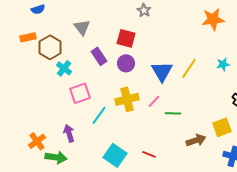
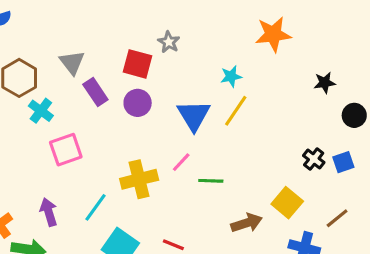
gray star: (144, 10) -> (169, 42), moved
gray triangle: (82, 27) -> (72, 62), moved
cyan star: (223, 64) -> (231, 76), moved
yellow cross: (127, 99) -> (139, 179), moved
cyan line: (99, 115) -> (95, 207), moved
yellow square: (222, 127) -> (287, 203), turned -30

